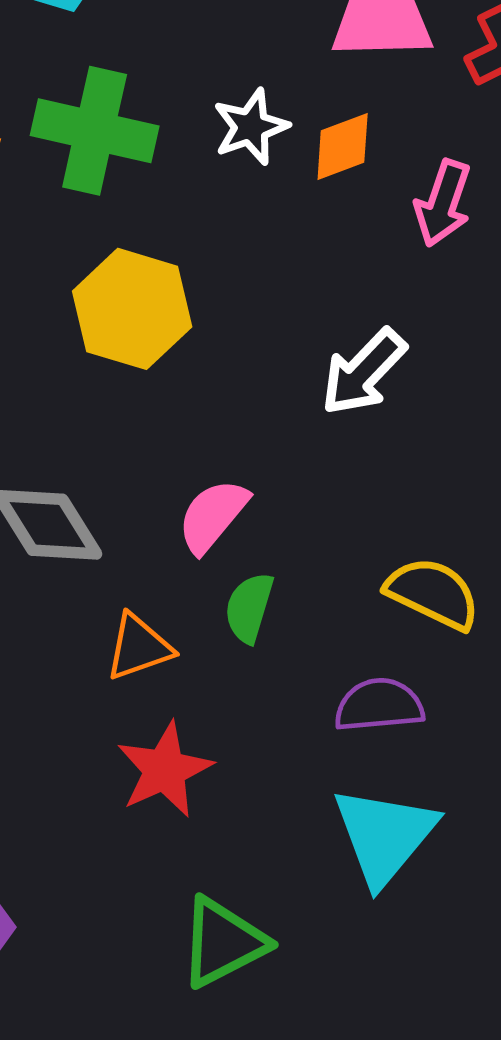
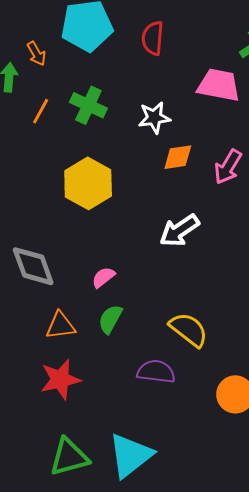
green cross: (95, 131) -> (88, 105), size x0.7
orange diamond: (343, 146) -> (178, 157), moved
pink semicircle: (213, 516) -> (103, 277), size x0.7
cyan triangle: (384, 836) -> (130, 455), moved

